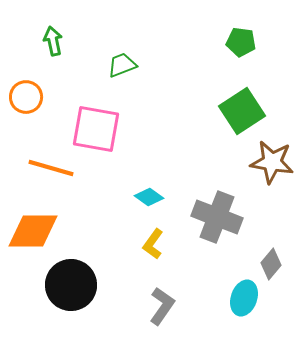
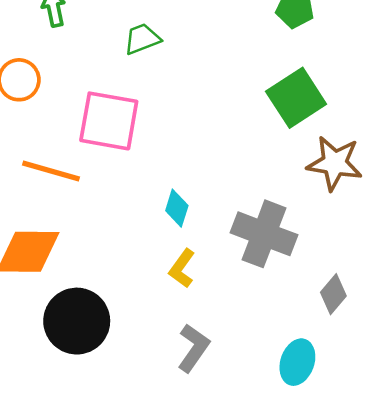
cyan diamond: (149, 197) -> (177, 208), turned 72
cyan ellipse: (244, 298) -> (297, 362), moved

